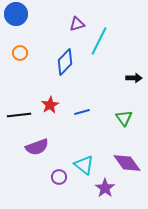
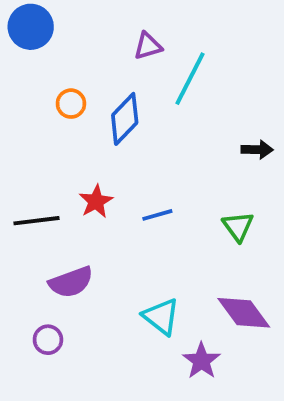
orange circle: (20, 53) -> (71, 104), moved
purple circle: (59, 177) -> (48, 340), moved

